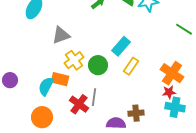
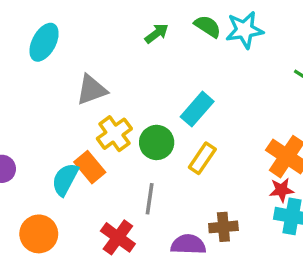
yellow rectangle: (131, 66) -> (202, 158), moved
orange rectangle: (60, 79) -> (90, 167), turned 36
red cross: (79, 104) -> (118, 237), moved
orange circle: (42, 117) -> (39, 234), moved

